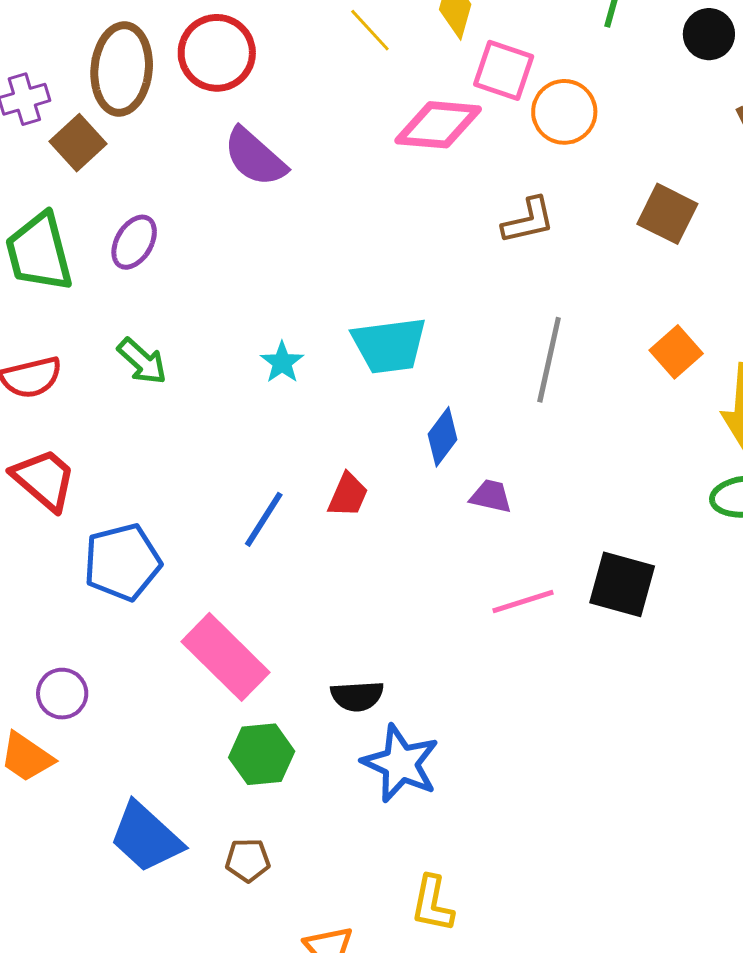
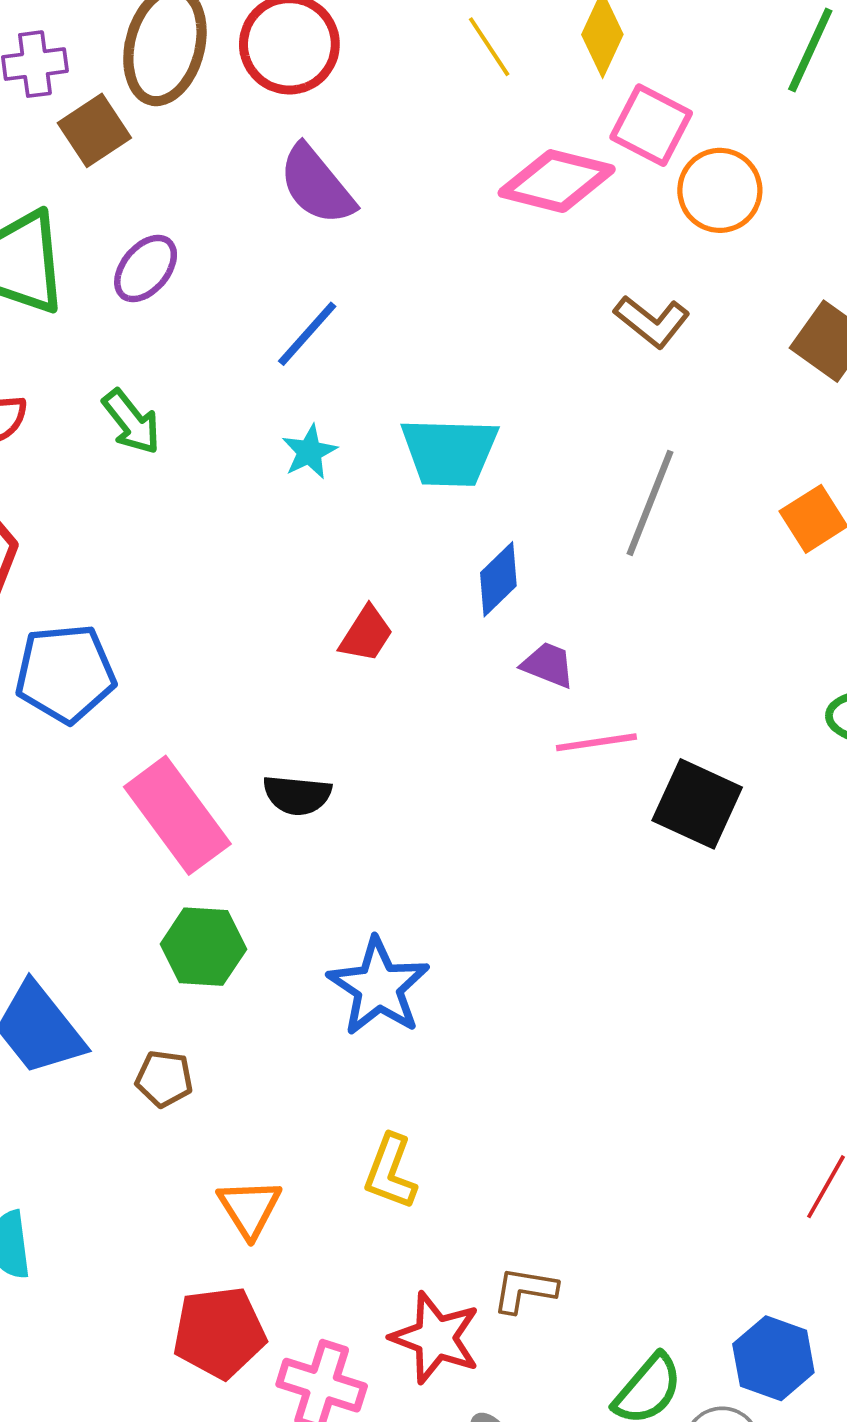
brown L-shape: (528, 221) -> (652, 321), turned 42
blue line: (264, 519) -> (307, 334), moved
pink line: (523, 602) -> (596, 742), moved
black semicircle: (357, 696) -> (297, 795), moved

